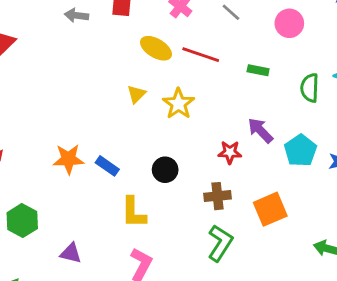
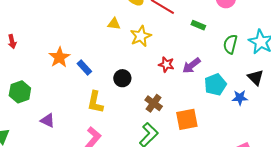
yellow triangle: (136, 94) -> (114, 24), turned 40
purple arrow: (260, 130) -> (191, 66), turned -96
red star: (230, 152) -> (166, 64), moved
orange star: (68, 159) -> (59, 57), turned 30
brown cross: (218, 196) -> (154, 103), turned 30

